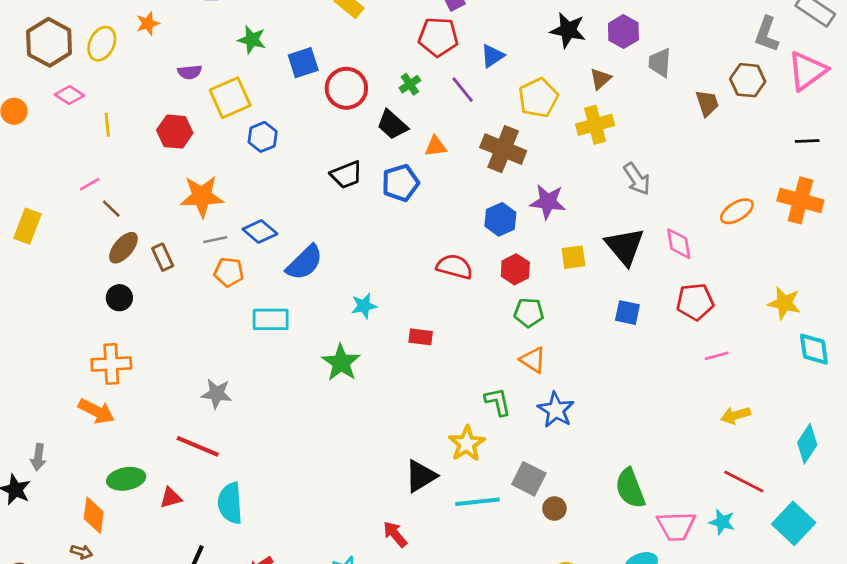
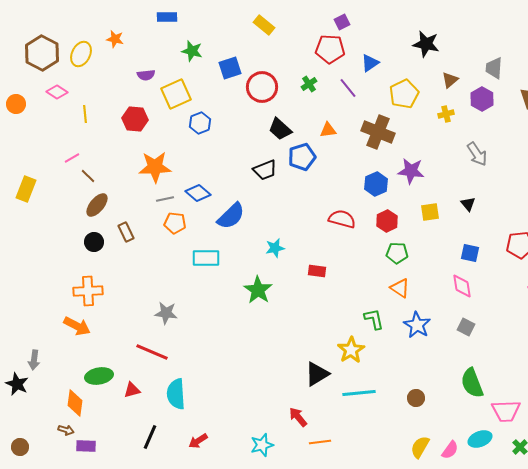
orange star: (148, 23) -> (115, 39), turned 30
purple hexagon: (623, 32) -> (482, 99), moved
black trapezoid: (392, 125) -> (280, 129), moved
yellow cross: (595, 125) -> (446, 114), size x0.6
black trapezoid: (346, 175) -> (265, 170), moved
pink diamond: (679, 244) -> (462, 286), moved
black triangle: (625, 246) -> (468, 204), size x0.5
brown rectangle: (163, 257) -> (126, 232), moved
gray square: (529, 479) -> (466, 327), moved, size x0.7

